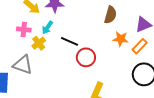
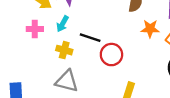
yellow cross: (39, 43) -> (64, 50), moved, turned -32
gray triangle: (23, 65) -> (67, 81), moved

